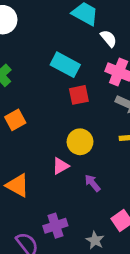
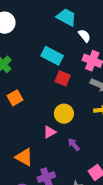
red square: (79, 95) -> (63, 78), turned 35
orange triangle: (18, 185) -> (24, 157), moved

